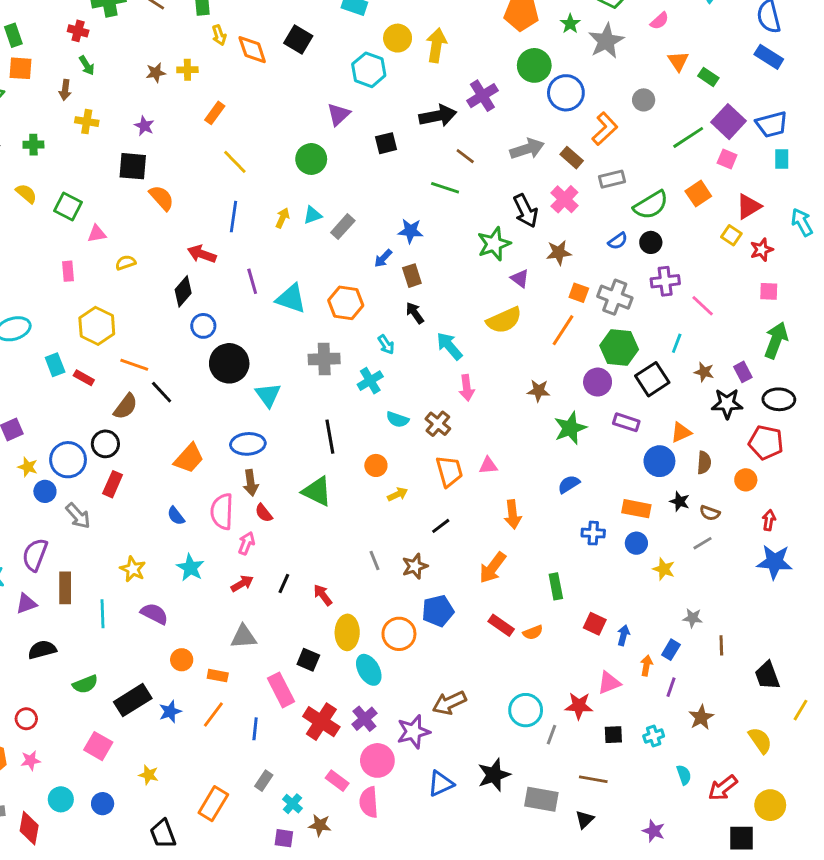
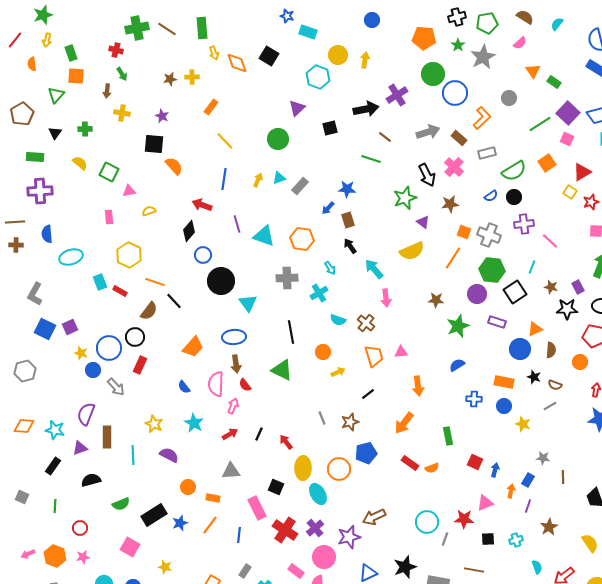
yellow arrow: (436, 45) -> (365, 60), size x0.7

